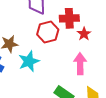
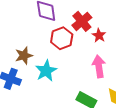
red cross: (69, 18) -> (82, 21), turned -30

